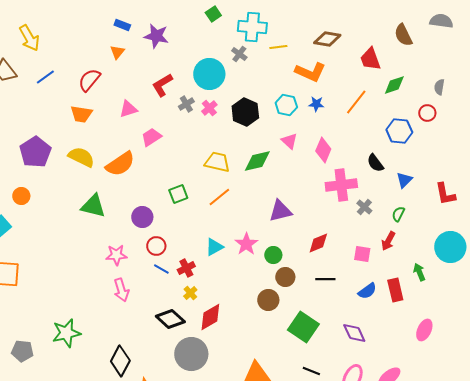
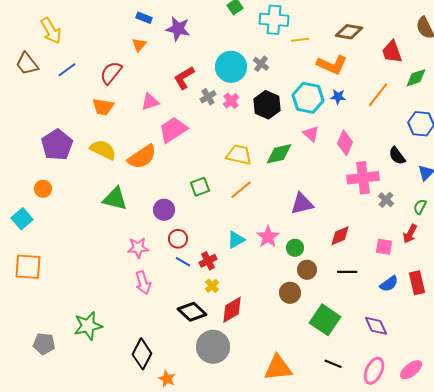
gray cross: (239, 54) -> (261, 64), moved
cyan hexagon: (286, 105) -> (308, 98), size x1.4
pink trapezoid: (151, 137) -> (173, 130), size x1.4

